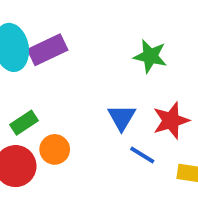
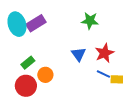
blue line: (142, 155) -> (103, 74), moved

